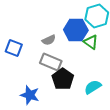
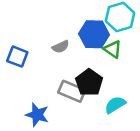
gray rectangle: (51, 62) -> (72, 91), moved
black pentagon: (63, 79) -> (89, 83), moved

